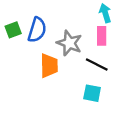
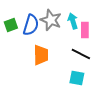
cyan arrow: (105, 13) -> (73, 21), moved
gray star: (69, 43) -> (51, 20), moved

